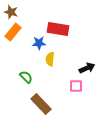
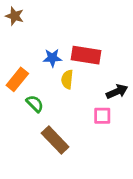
red rectangle: (58, 29) -> (86, 55), moved
orange rectangle: (13, 32) -> (17, 79), moved

